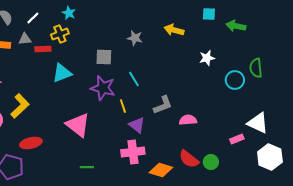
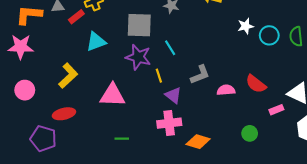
red rectangle: (43, 49) -> (76, 17), turned -35
gray square: (104, 57) -> (139, 25), size x1.5
cyan circle: (235, 80) -> (269, 35), moved
yellow L-shape: (20, 106) -> (68, 76), moved
pink triangle: (78, 125) -> (112, 95), turned -36
red semicircle: (189, 159) -> (256, 84), moved

